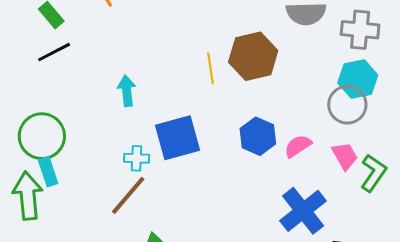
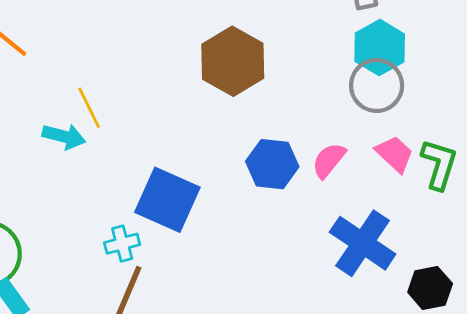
yellow line: (211, 68) -> (89, 108), moved
cyan arrow: (127, 91) -> (64, 136), moved, turned 128
blue square: (177, 138) -> (167, 200), turned -33

